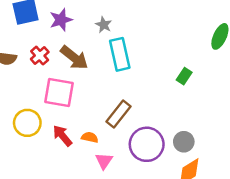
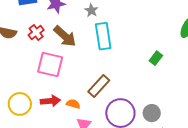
yellow circle: (27, 123) -> (20, 104), moved
red arrow: (62, 136) -> (50, 101), turned 120

